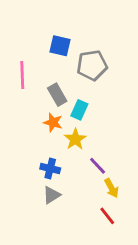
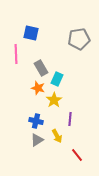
blue square: (60, 46) -> (31, 33), moved
gray pentagon: (92, 65) -> (79, 39), moved
purple line: (98, 166) -> (70, 119), turned 48
yellow arrow: (112, 188) -> (57, 136), moved

